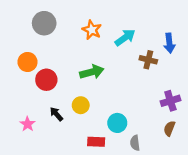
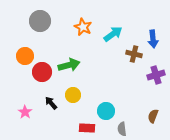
green arrow: (92, 72) -> (69, 65), moved
purple cross: (170, 101) -> (156, 75), moved

